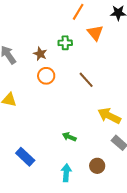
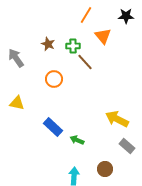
brown star: (40, 54) -> (48, 44), moved
brown line: (86, 80) -> (85, 62), moved
blue rectangle: (25, 157) -> (53, 127), moved

